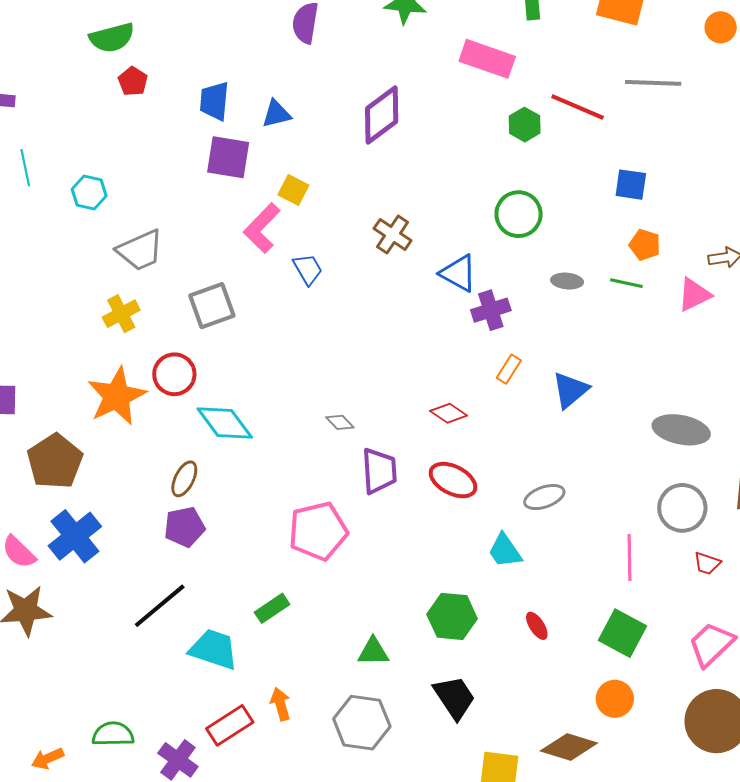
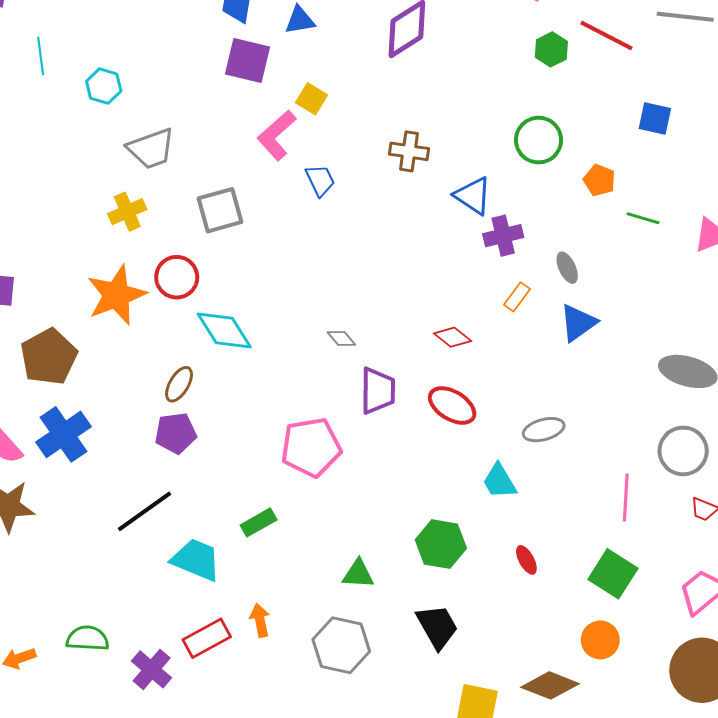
brown cross: (393, 234) -> (409, 151), turned -30
orange pentagon: (645, 245) -> (599, 180), moved
gray ellipse: (567, 281) -> (567, 268), moved, turned 56

